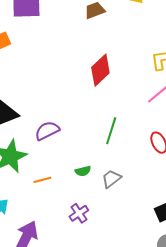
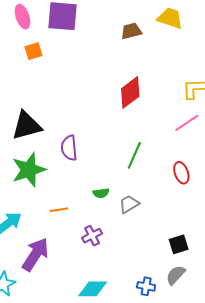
purple semicircle: (47, 131) -> (69, 148), turned -75
orange line: (42, 180) -> (59, 210), moved

